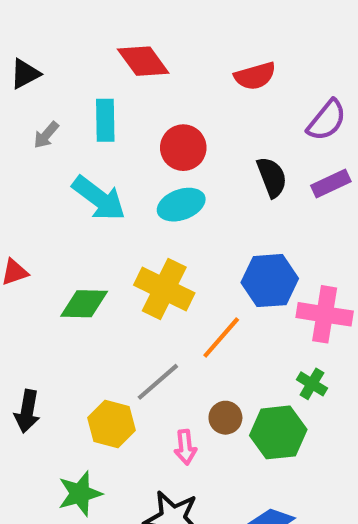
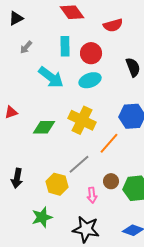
red semicircle: (255, 76) -> (113, 25), moved
cyan rectangle: (105, 120) -> (65, 46), moved

